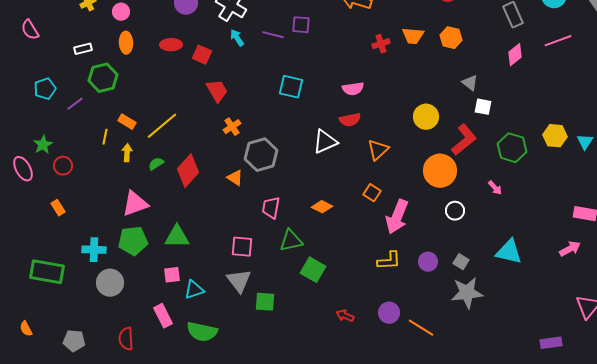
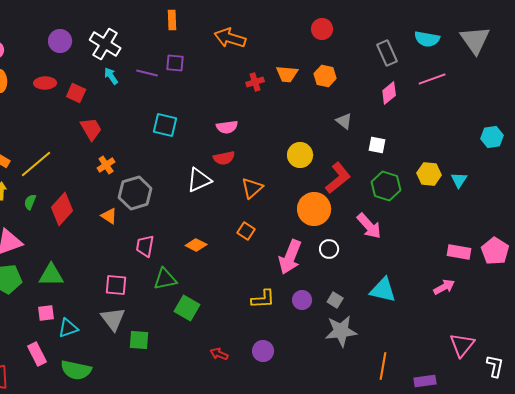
white square: (483, 107) -> (377, 145), moved
green semicircle: (156, 164) -> (30, 202), turned -35
pink arrow: (495, 188) -> (369, 226), size x1.8
pink arrow: (397, 217) -> (290, 257), moved
orange line: (421, 328) -> (383, 366), moved, turned 68

